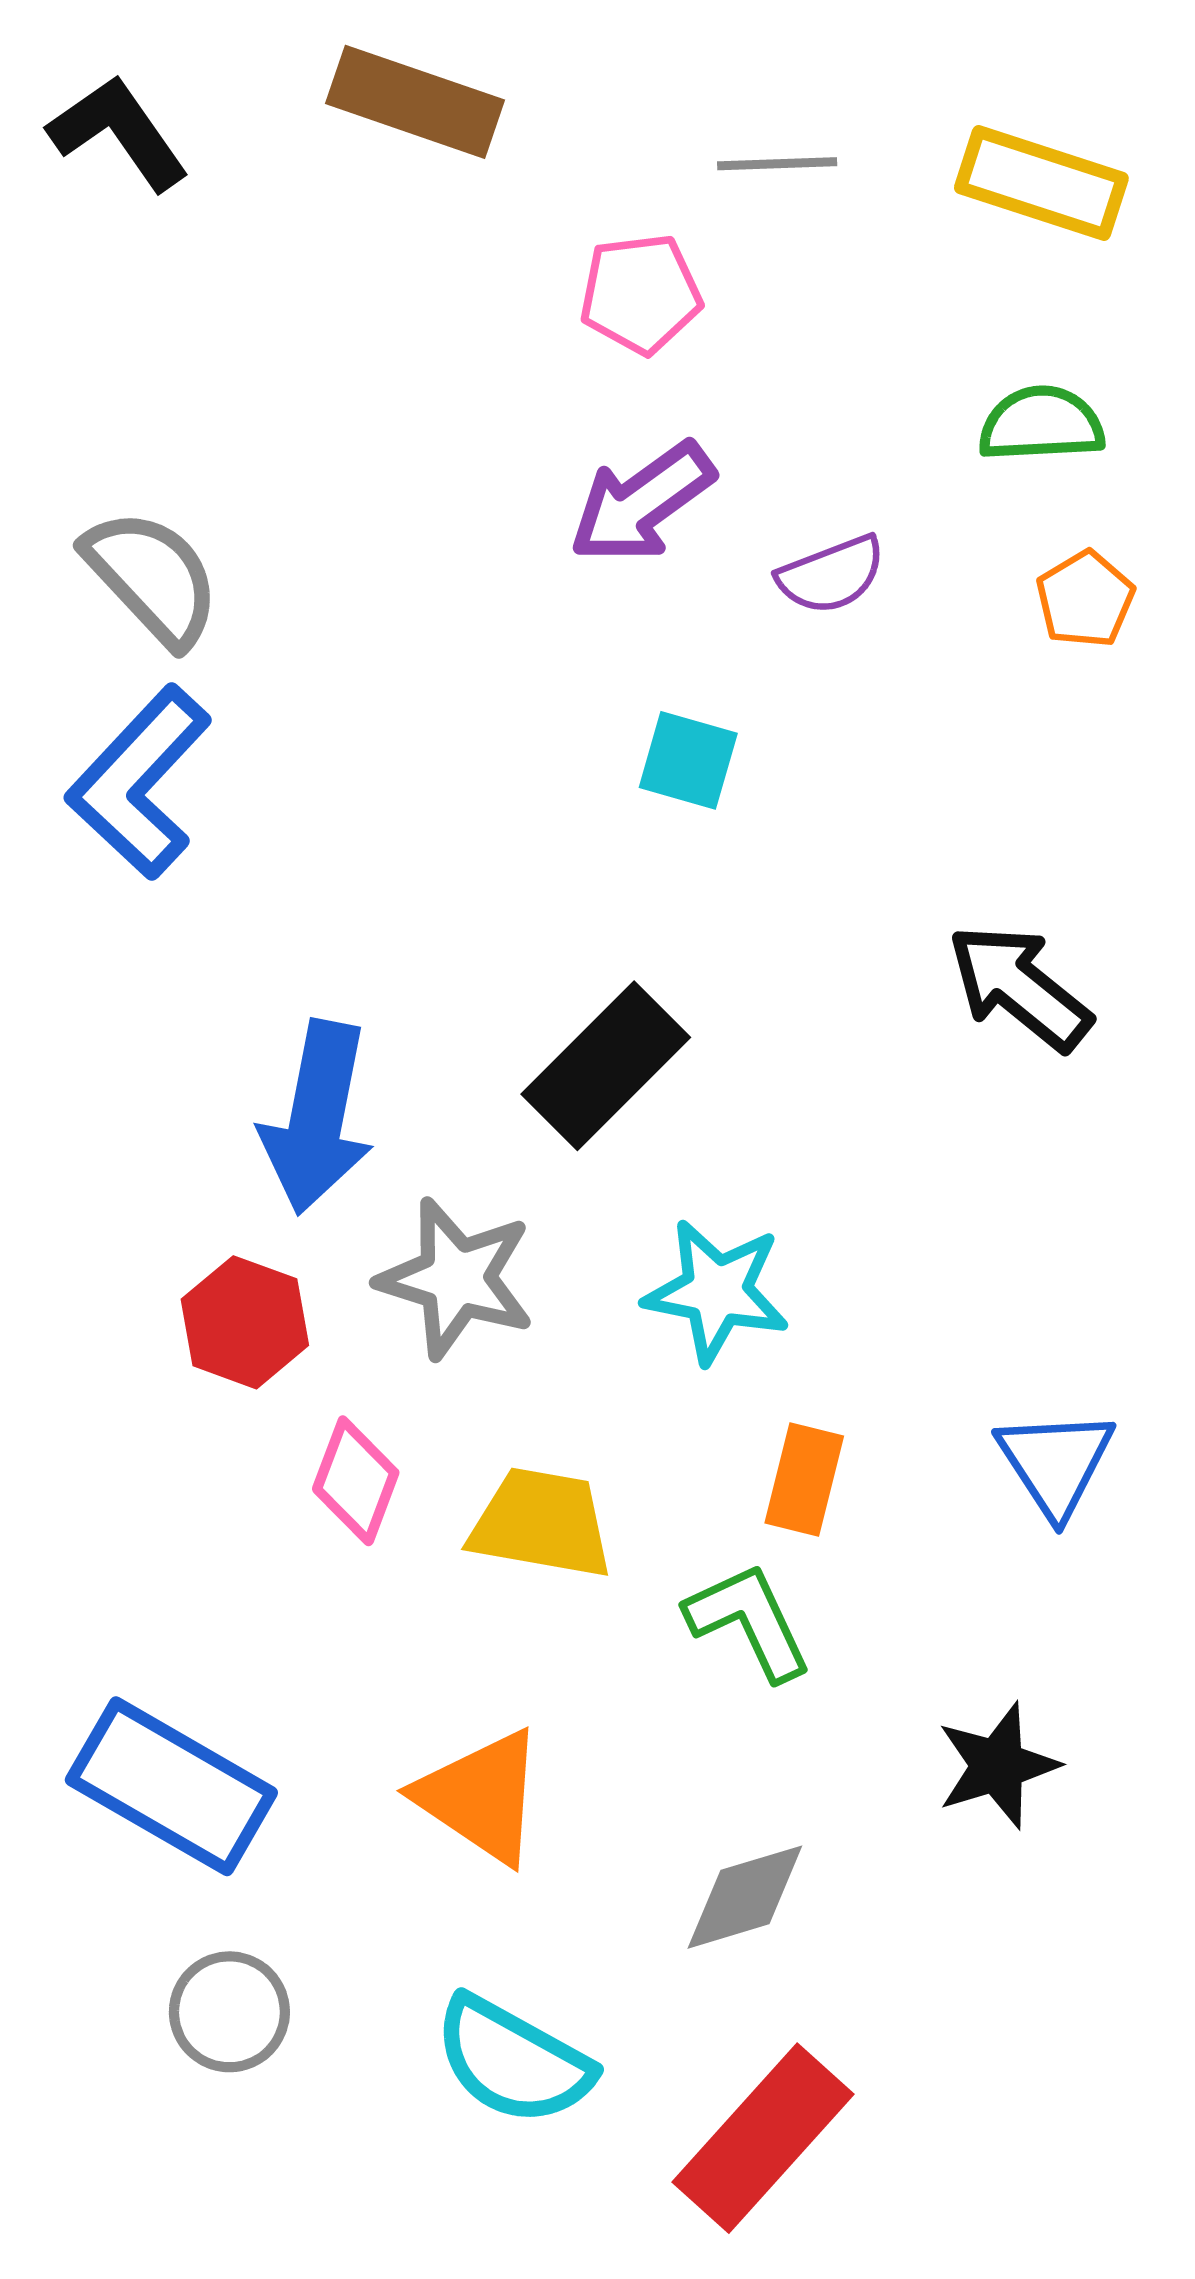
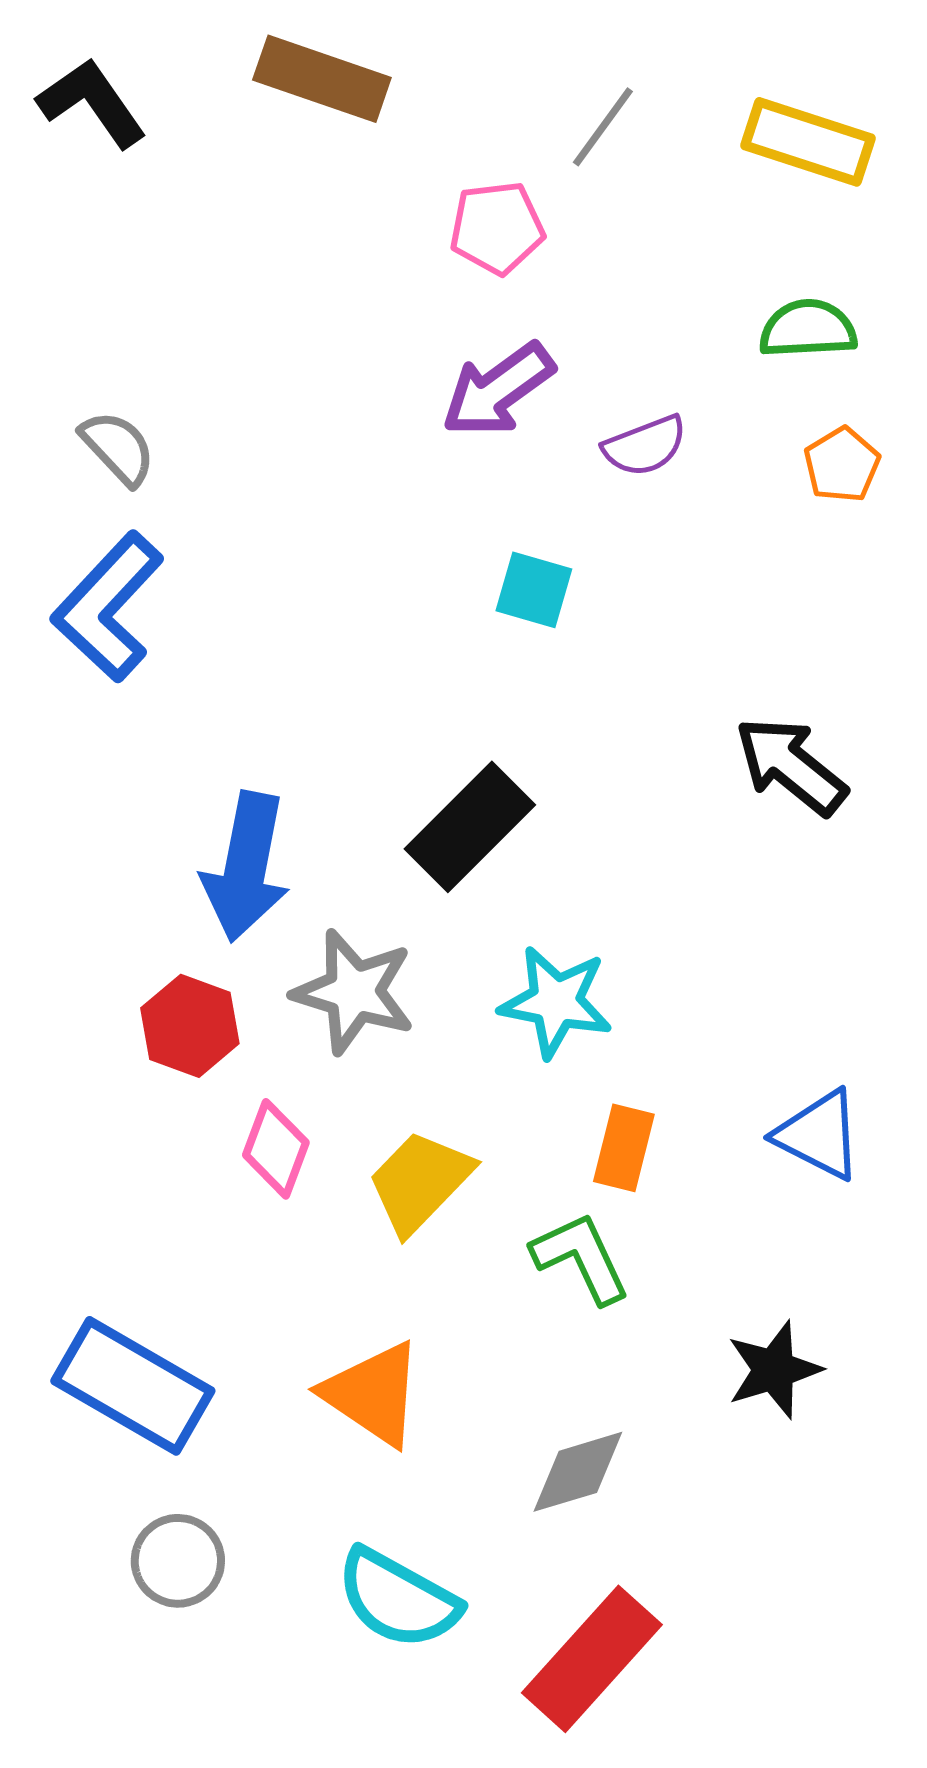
gray line: (777, 164) -> (603, 127), turned -52
gray semicircle: (152, 577) -> (118, 448), size x0.7
blue triangle: (1056, 1463) -> (819, 1135), turned -30
yellow trapezoid: (541, 1523) -> (420, 1182), turned -56

